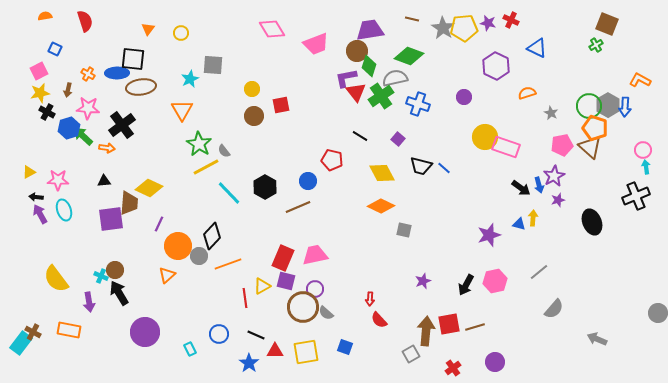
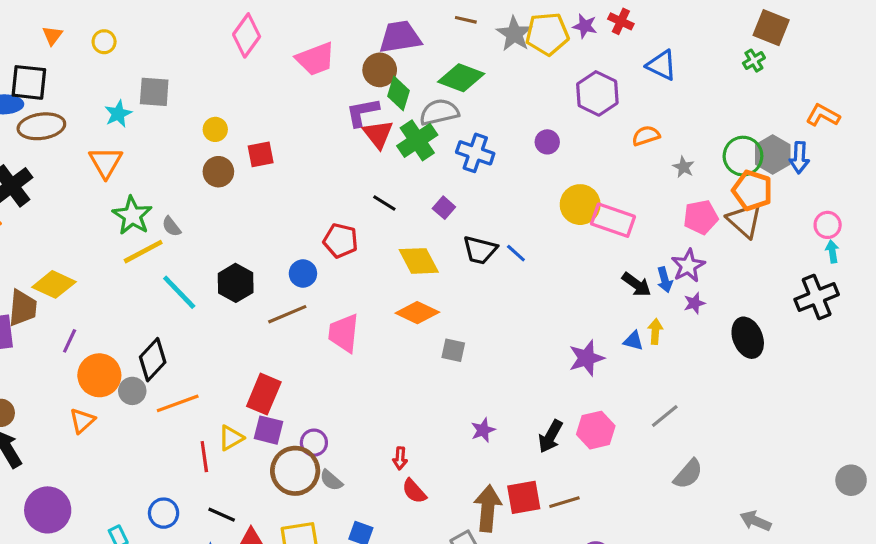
pink diamond: (272, 29) -> (247, 35), turned 68
pink trapezoid: (315, 255) -> (344, 333), moved, turned -72

